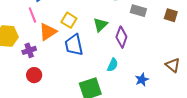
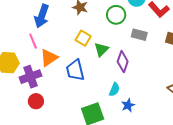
yellow square: (69, 20) -> (83, 38), moved
purple cross: (29, 50) -> (31, 77), size x1.5
blue star: (142, 80) -> (128, 105), moved

